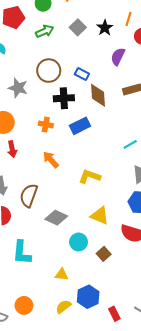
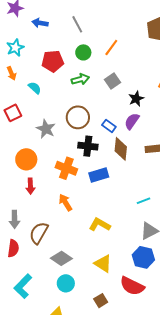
black star: (105, 28) -> (136, 99), moved
purple semicircle: (118, 57) -> (132, 121), moved
orange cross: (46, 125) -> (66, 168), size x1.5
cyan circle: (79, 242) -> (66, 283), moved
cyan L-shape: (22, 253) -> (23, 286), turned 30

